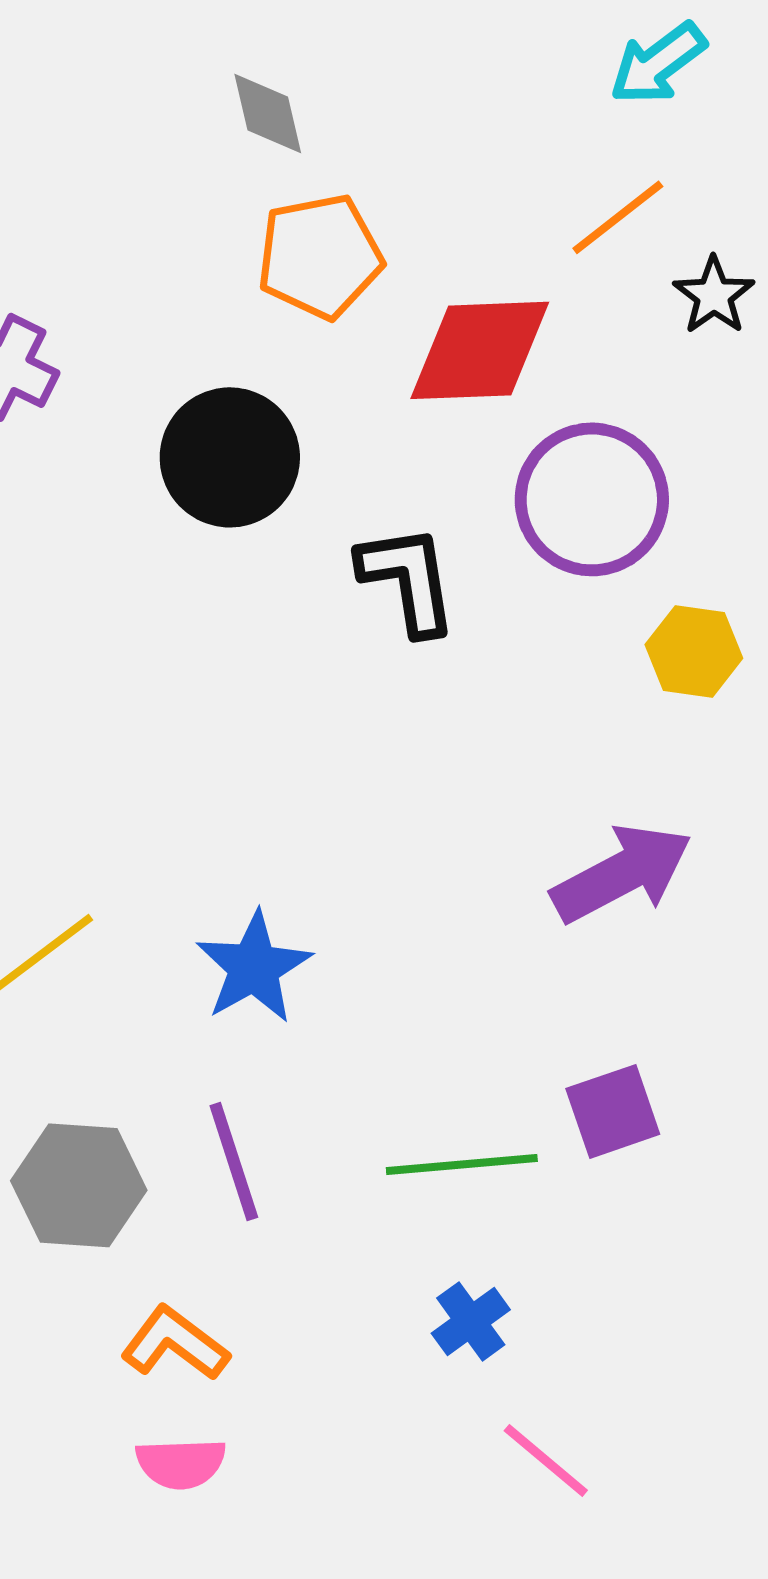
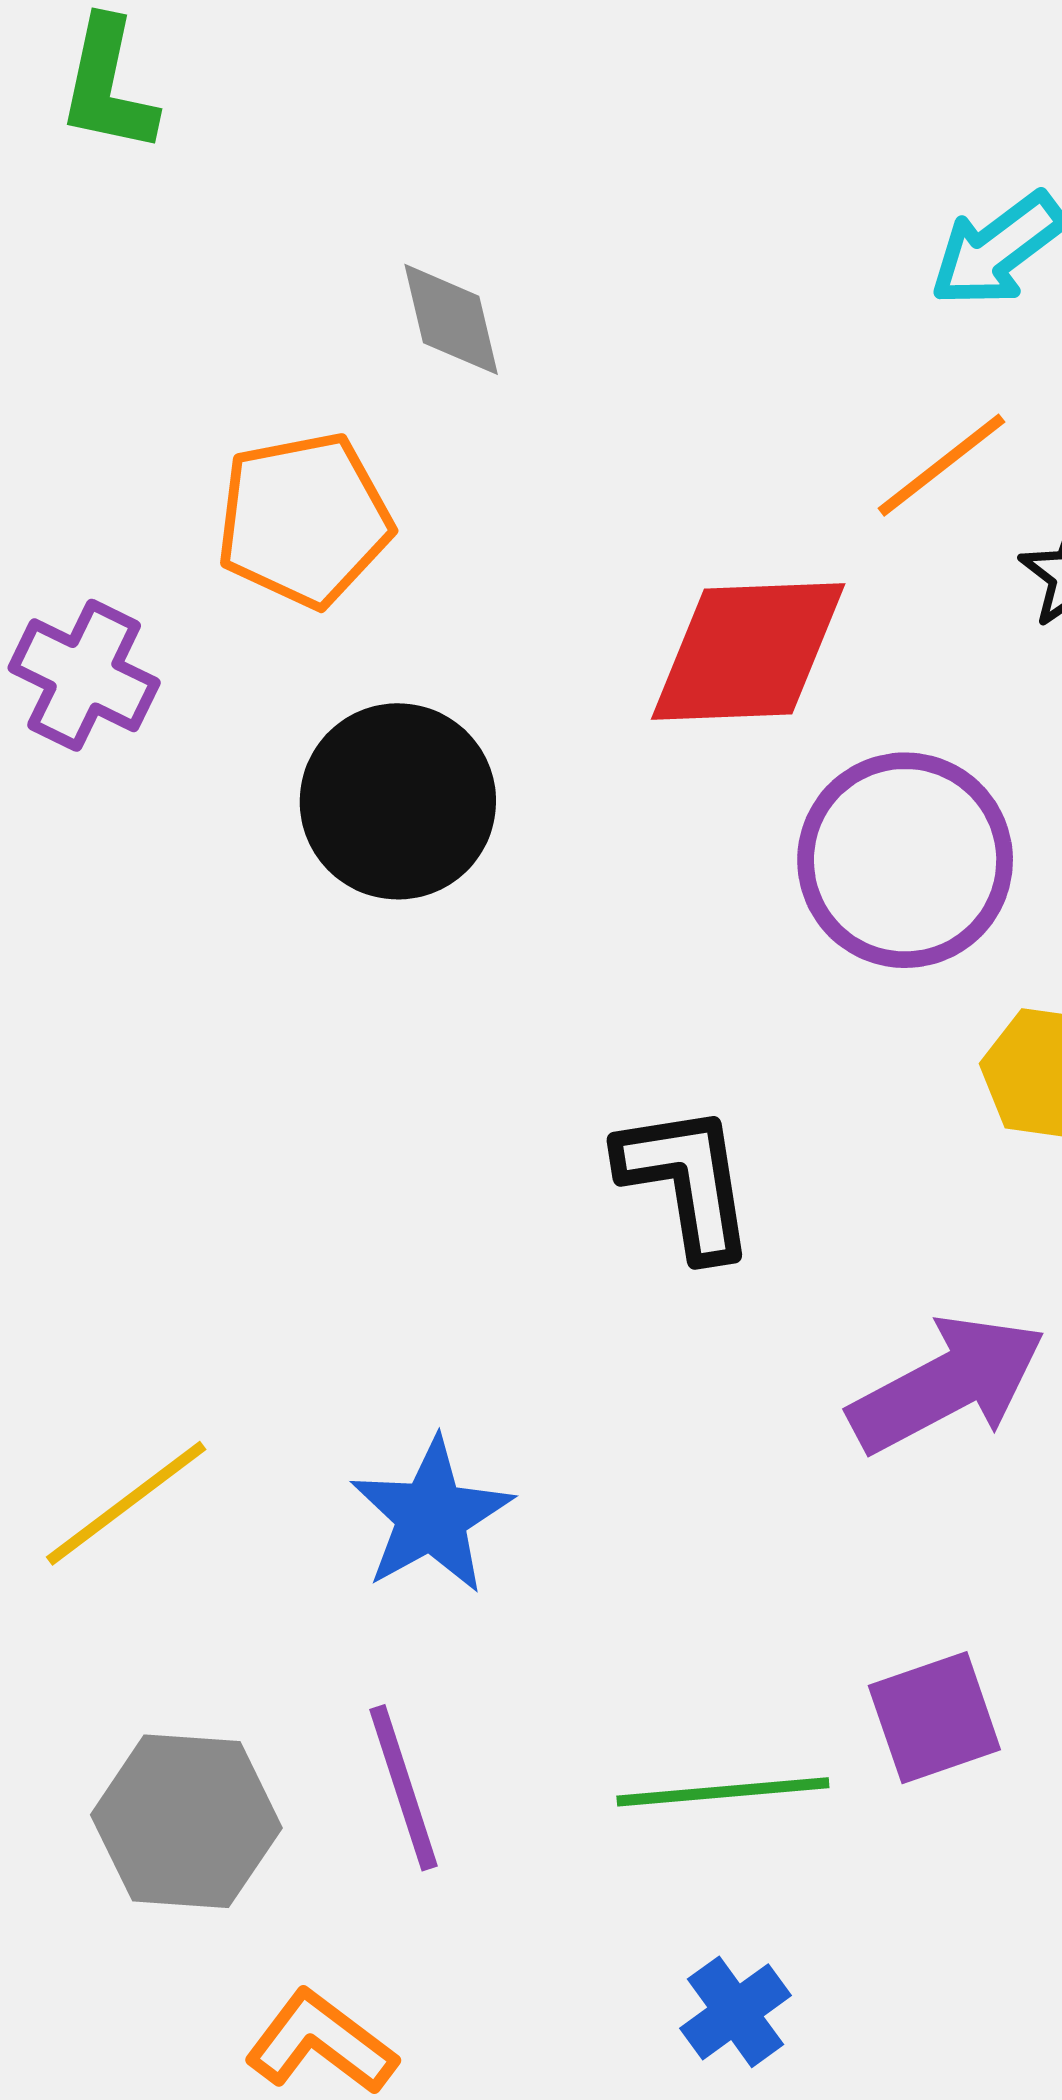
orange pentagon: (320, 256) -> (304, 520), moved
black L-shape: (408, 579) -> (686, 1181), moved

